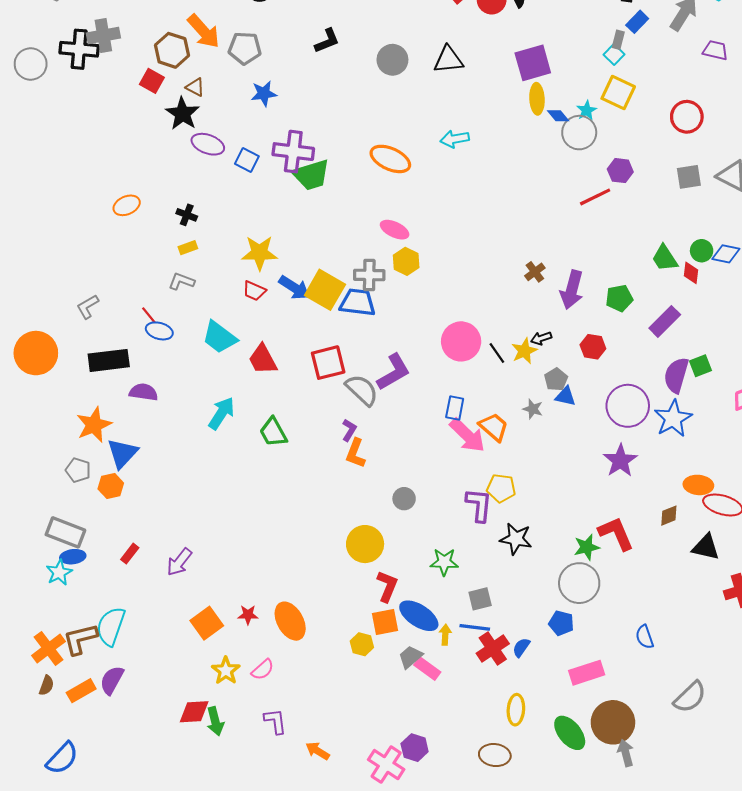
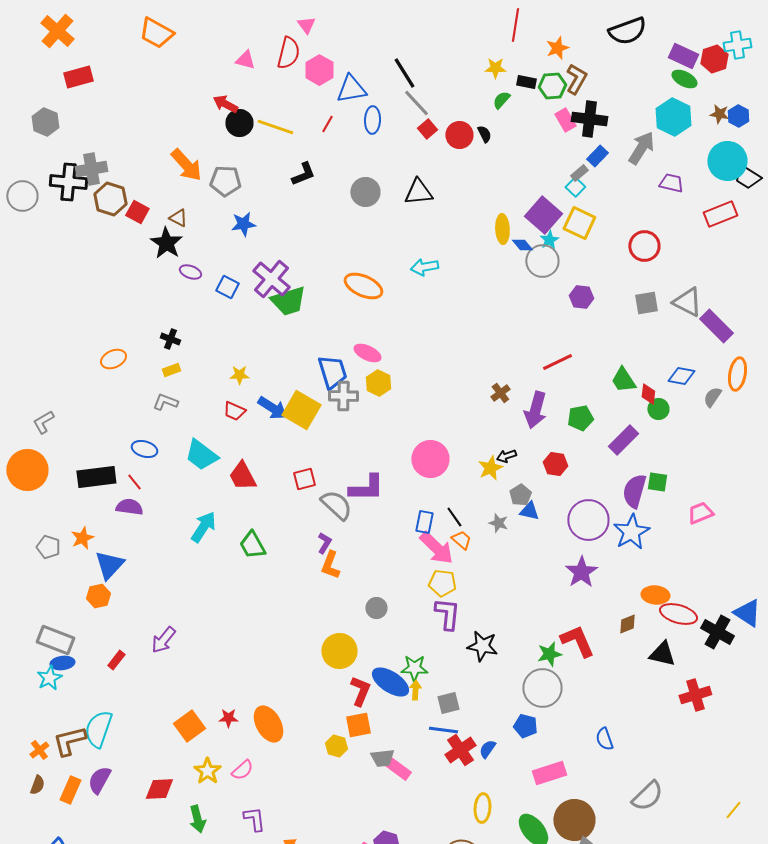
gray rectangle: (618, 40) -> (579, 173), turned 36
brown hexagon: (172, 50) -> (110, 199), moved
purple square: (533, 63) -> (543, 215), moved, turned -33
purple ellipse: (208, 144) -> (190, 272), size x0.7
purple cross: (293, 152) -> (271, 279), turned 33
red line: (595, 197) -> (557, 362), moved
orange ellipse: (127, 205) -> (113, 359), moved
green circle: (702, 251) -> (658, 409), moved
yellow star: (260, 253) -> (239, 375), size x0.6
blue trapezoid: (358, 302) -> (332, 372), moved, turned 66
gray L-shape: (88, 307) -> (43, 422), moved
red line: (149, 315) -> (134, 482), moved
black line: (497, 353) -> (454, 517), moved
red square: (328, 363) -> (304, 479), size x0.7
green square: (701, 366) -> (657, 482), turned 30
purple L-shape: (394, 372) -> (366, 488), turned 30
orange star: (94, 425) -> (82, 538), size x0.7
orange trapezoid: (494, 427) -> (461, 540), size x0.7
gray pentagon: (78, 470) -> (48, 547), moved
yellow pentagon: (501, 488) -> (442, 583), moved
purple arrow: (179, 562) -> (163, 640), moved
blue ellipse: (419, 616) -> (390, 682), moved
yellow arrow: (445, 635) -> (415, 690), moved
orange cross: (49, 648) -> (39, 750), size x0.6
gray trapezoid: (410, 657) -> (382, 758), turned -145
orange rectangle: (81, 691) -> (70, 790), turned -36
red diamond: (194, 712) -> (159, 789), moved

